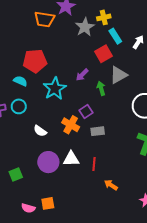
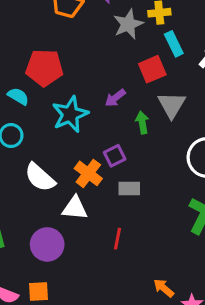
gray triangle: (118, 75) -> (172, 105), turned -36
white semicircle: (40, 131) -> (40, 177), size x1.5
white triangle: (71, 159) -> (75, 208), moved
purple circle: (48, 162) -> (47, 244), moved
orange arrow: (111, 185) -> (164, 288), moved

